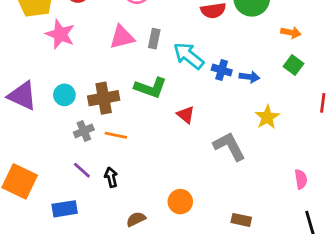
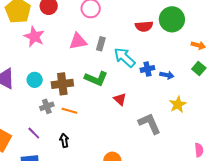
blue cross: (222, 70) -> (147, 69), turned -32
purple line: (82, 170) -> (34, 133), moved

